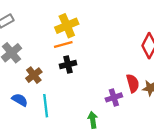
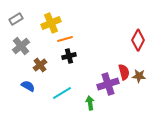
yellow cross: (67, 26) -> (51, 23), moved
purple cross: (114, 97) -> (108, 84), size x1.5
cyan line: (46, 106) -> (62, 93), moved, turned 66

